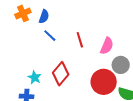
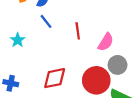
red diamond: (61, 74) -> (55, 78), moved, turned 30
cyan star: (35, 77) -> (18, 40), moved

